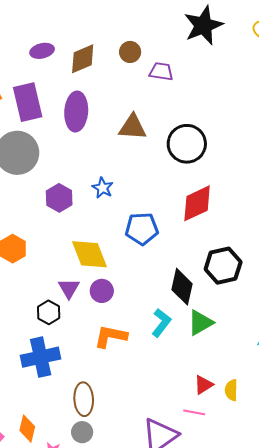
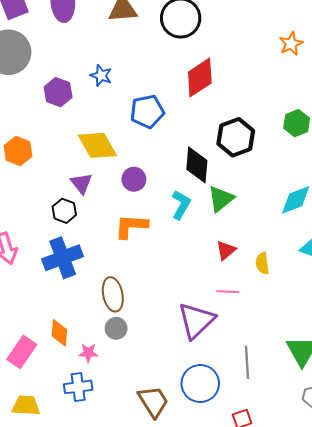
purple circle: (102, 291) -> (134, 179), moved
red triangle: (203, 385) -> (226, 250), moved

